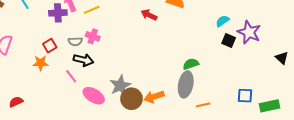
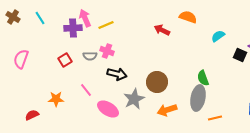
cyan semicircle: (222, 21) -> (218, 36), moved
black arrow: (83, 60) -> (117, 74), moved
orange star: (41, 63) -> (56, 99), moved
green semicircle: (191, 64) -> (203, 78), turned -91
brown circle: (132, 99) -> (157, 82), moved

